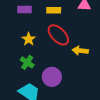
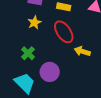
yellow star: (29, 39) -> (34, 23), moved

